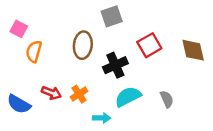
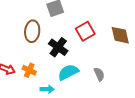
black cross: (115, 65) -> (58, 47), turned -30
orange cross: (79, 94) -> (29, 70), turned -32

